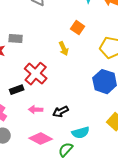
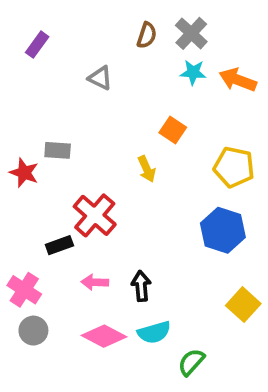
black arrow: (61, 112) -> (141, 286), turned 112
cyan semicircle: (81, 133) -> (154, 332), moved
green semicircle: (66, 150) -> (191, 362), moved

